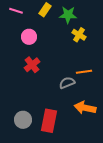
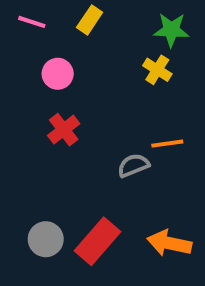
green star: (68, 15) -> (171, 30), moved
orange arrow: (85, 108) -> (169, 243), moved
red rectangle: (49, 121) -> (98, 241), turned 30

